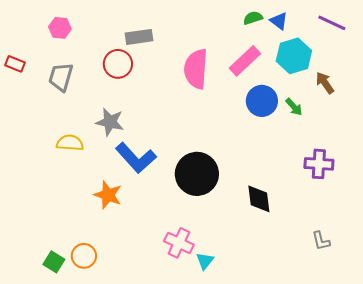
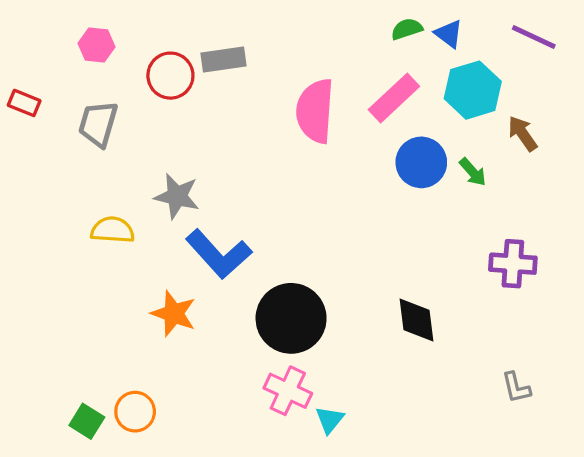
red circle: (118, 64) -> (170, 76), moved
black circle: (197, 174) -> (291, 318), moved

